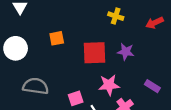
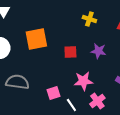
orange square: (57, 38) -> (36, 39), size x1.6
red square: (95, 53) -> (70, 52), size x0.6

